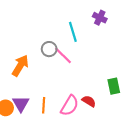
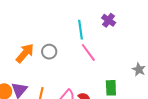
gray circle: (49, 49) -> (49, 52), moved
pink line: (63, 55) -> (88, 52), moved

